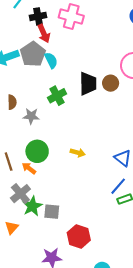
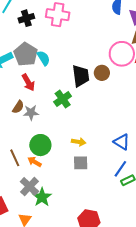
red arrow: (44, 33) -> (28, 82), moved
green cross: (57, 96) -> (63, 99), moved
brown semicircle: (12, 102) -> (18, 107), moved, turned 40
gray square: (52, 212) -> (81, 163), moved

